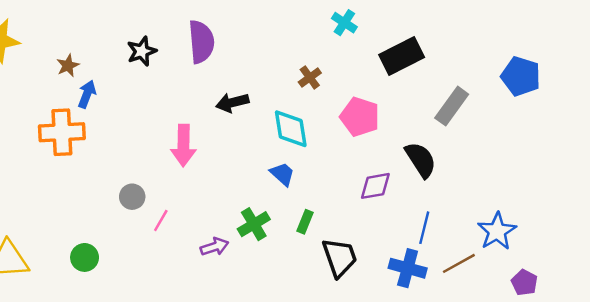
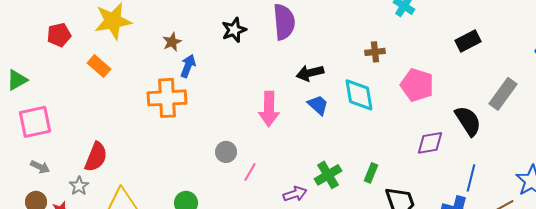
black rectangle: (402, 56) -> (468, 41), moved, size x0.7
brown cross: (310, 77) -> (375, 52), turned 30
gray rectangle: (452, 106) -> (503, 94), moved
blue trapezoid: (282, 174) -> (318, 105), moved

